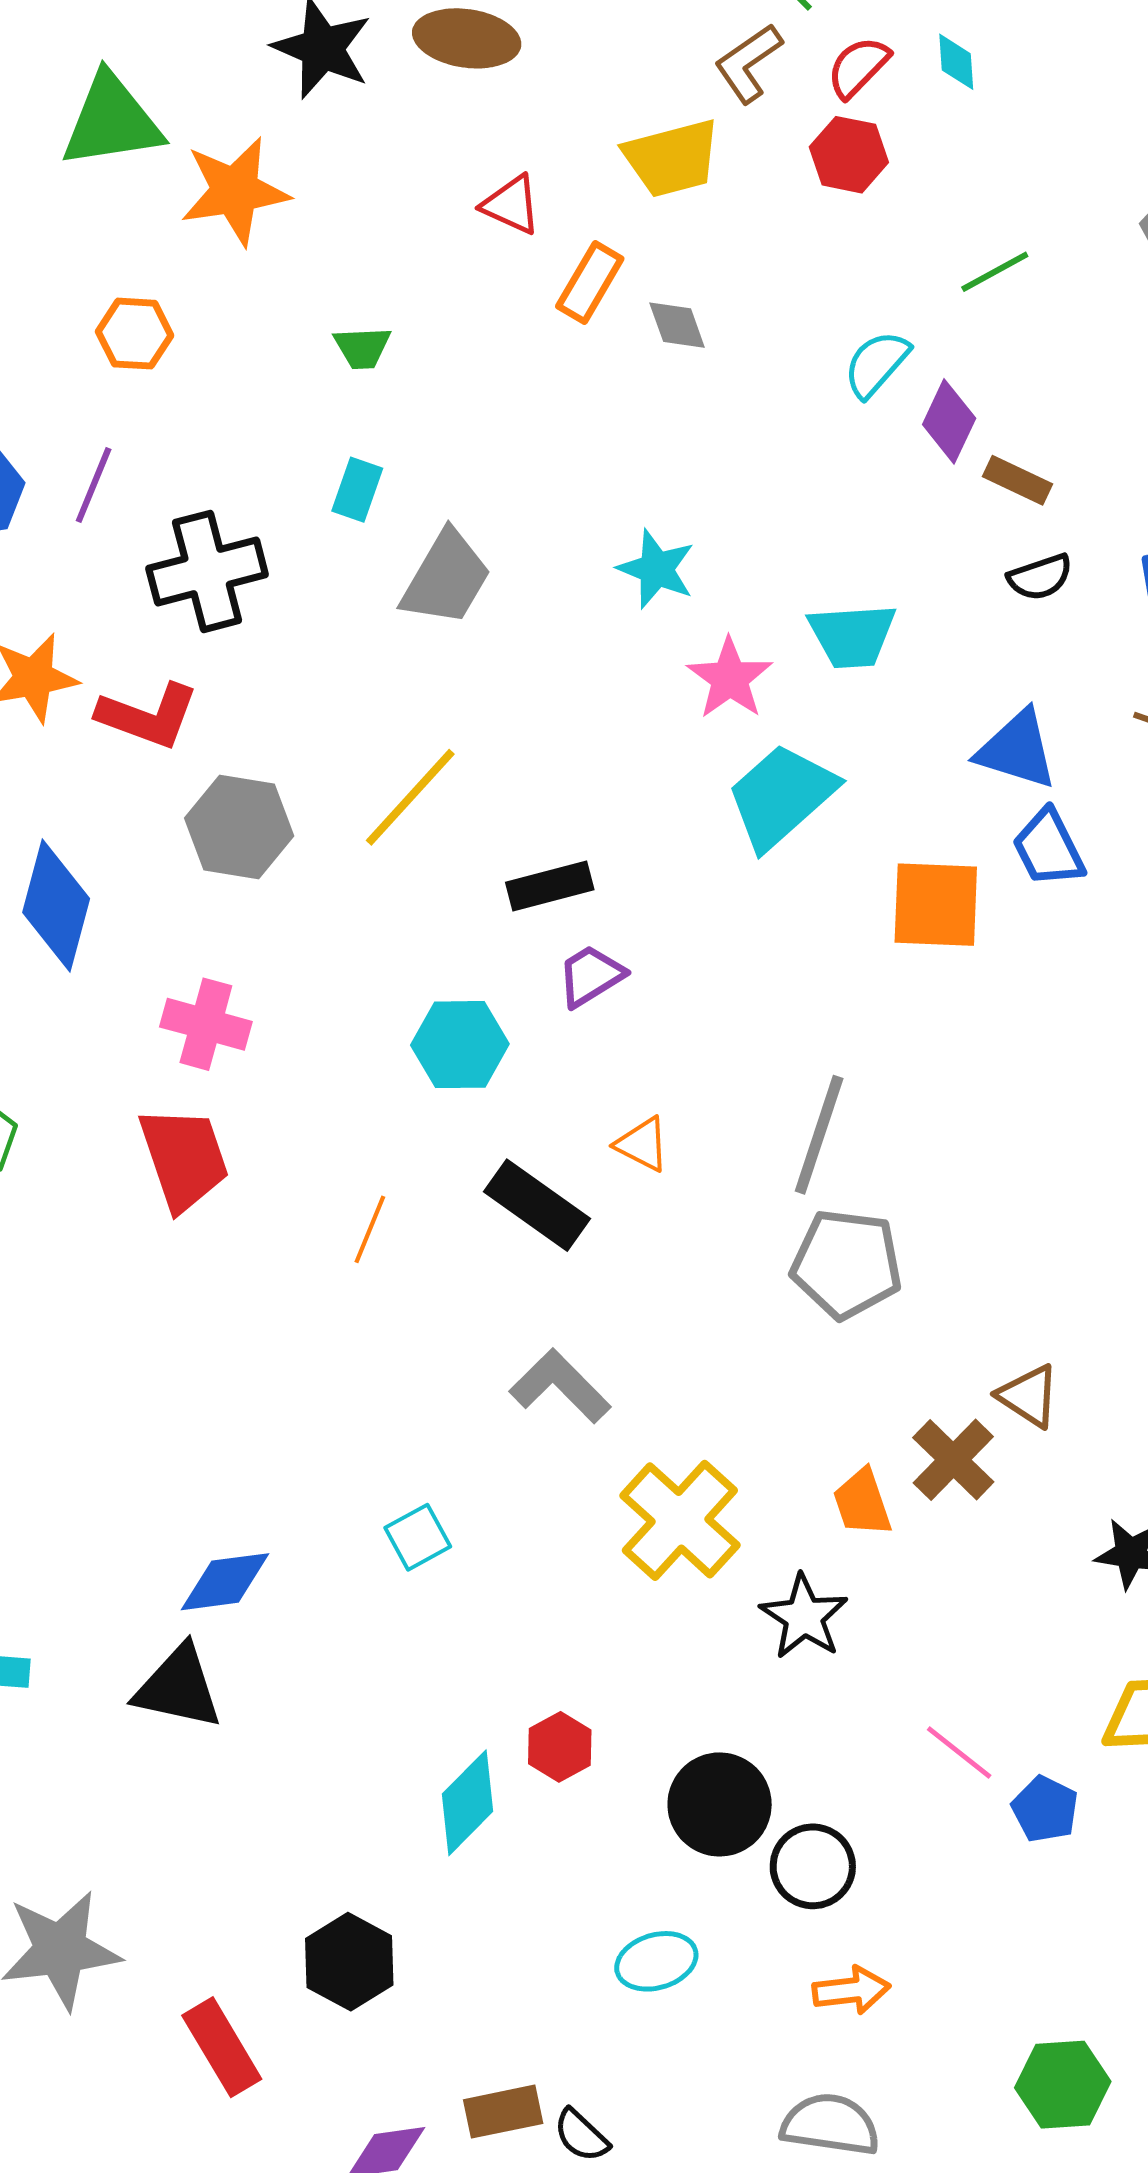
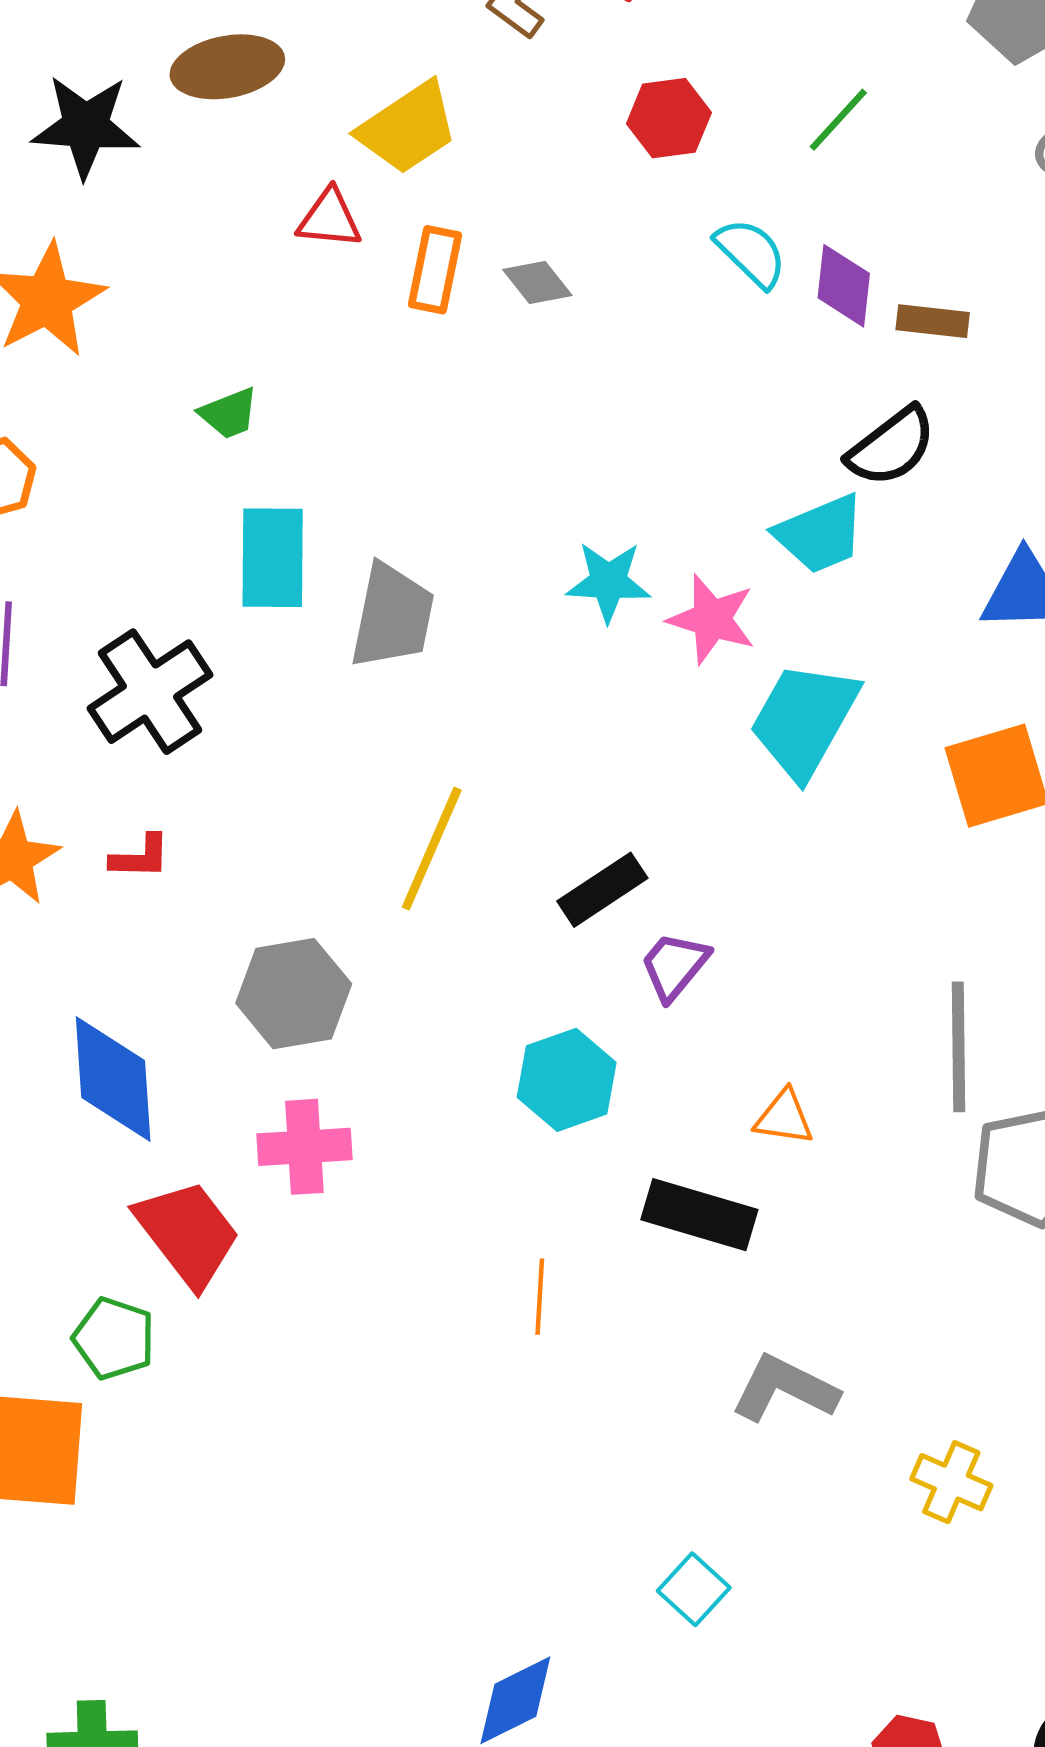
red hexagon: (849, 155) -> (669, 118), moved
yellow trapezoid: (672, 158) -> (408, 128), moved
cyan semicircle: (876, 364) -> (751, 253), turned 112
cyan rectangle: (357, 490) -> (273, 558), size x1.6
cyan star: (656, 569) -> (608, 582), moved
black semicircle: (1040, 577) -> (891, 447), moved, size x1.4
red L-shape: (148, 716) -> (140, 857), size x0.6
gray hexagon: (239, 827) -> (294, 994), moved
red trapezoid: (184, 1158) -> (188, 1233), moved
yellow cross: (680, 1520) -> (951, 1482), size x0.6

